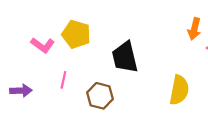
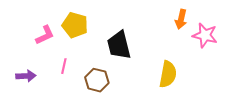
pink L-shape: (43, 45) -> (45, 35), turned -60

